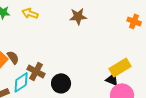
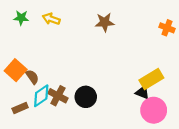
brown semicircle: (13, 57) -> (32, 77), moved
brown cross: (36, 71) -> (58, 96), moved

